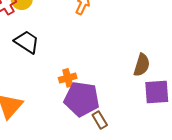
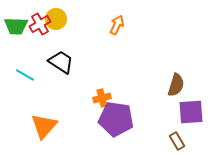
brown rectangle: (100, 120) -> (177, 141), moved

